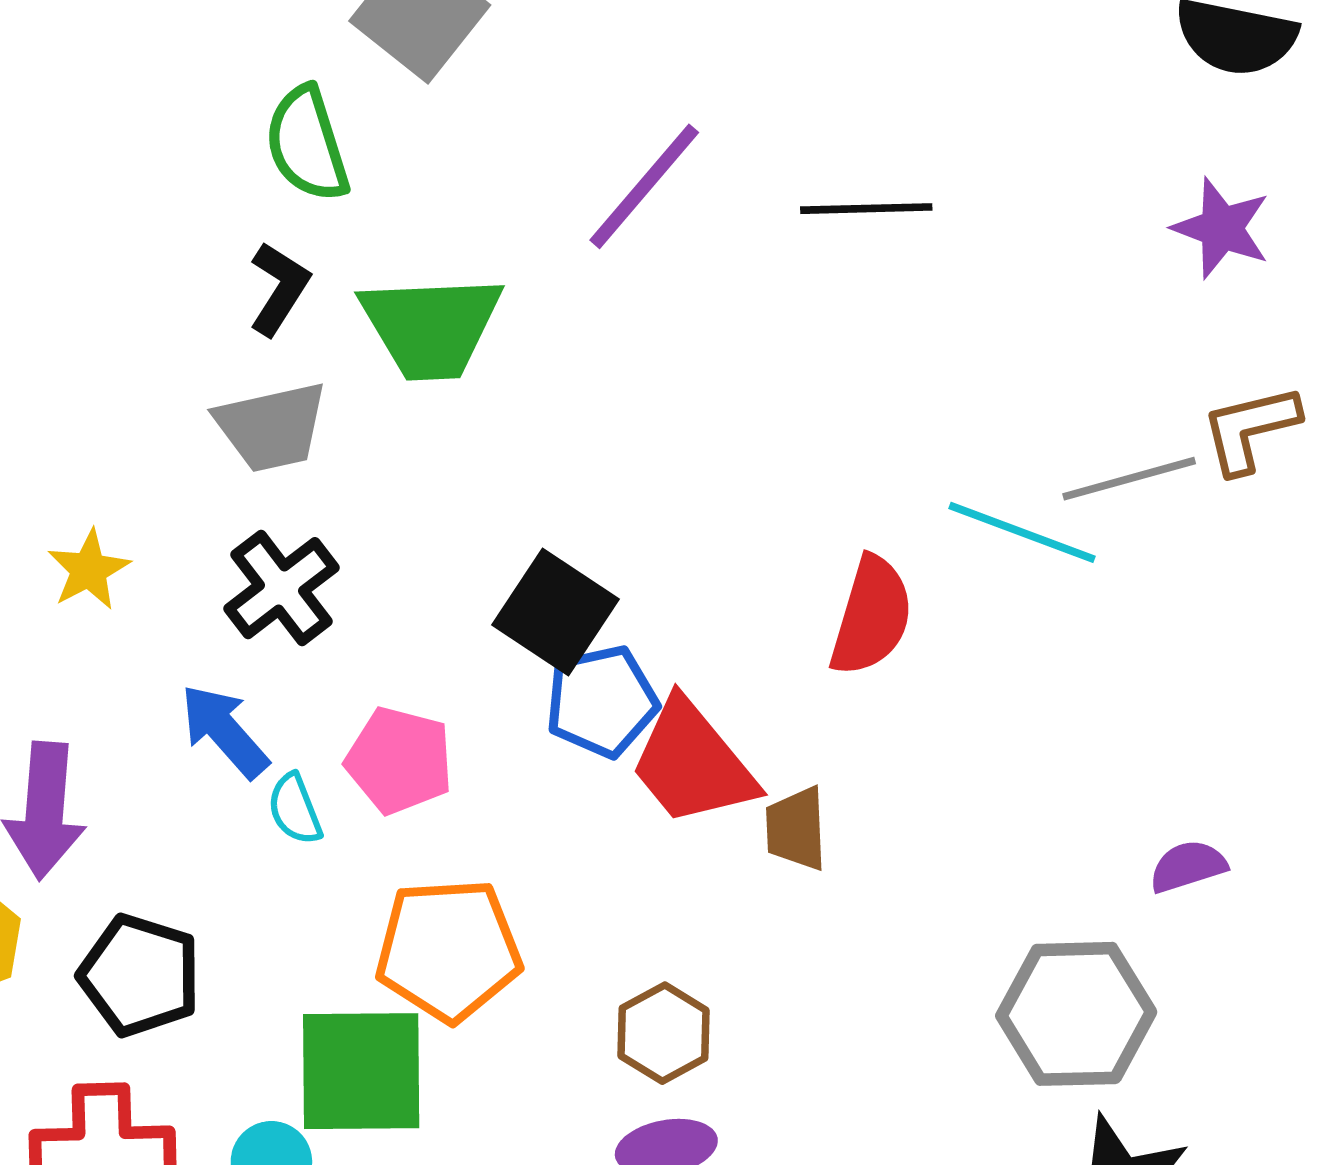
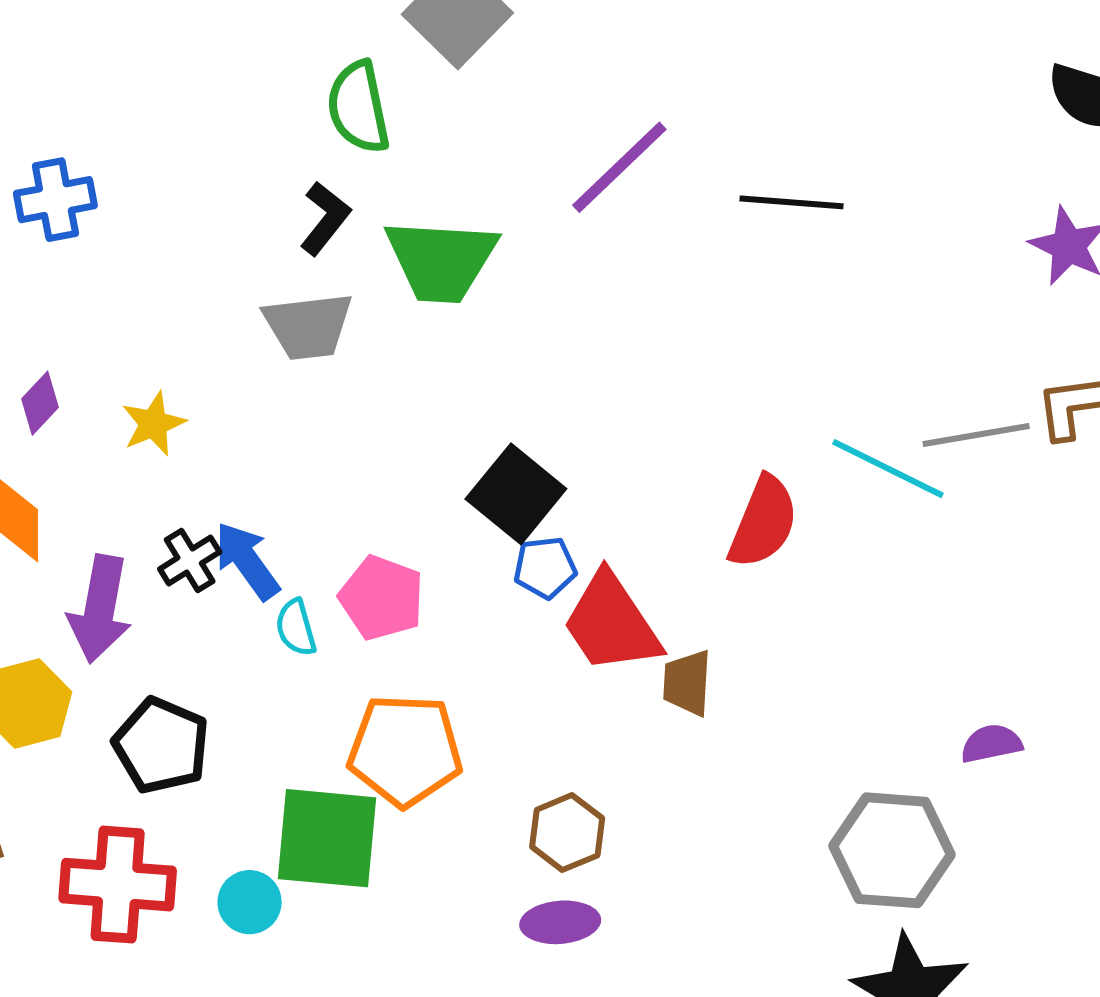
black cross: (282, 588) -> (190, 560), moved, size x0.7
blue pentagon: (602, 701) -> (545, 568), size x0.7

